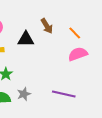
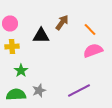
brown arrow: (47, 26) -> (62, 22), turned -112
purple line: (64, 94) -> (79, 90), turned -40

